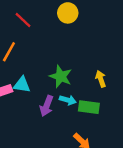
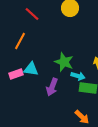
cyan arrow: (68, 100) -> (78, 76), moved

